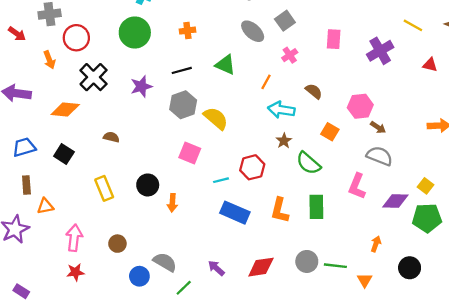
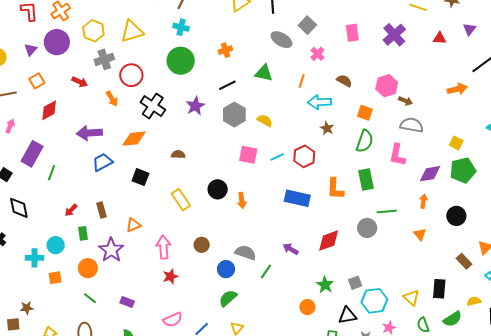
yellow semicircle: (216, 118) -> (265, 121), size x0.7
blue trapezoid: (24, 147) -> (102, 162), moved
green semicircle: (308, 163) -> (365, 141), moved, turned -100
cyan line: (221, 180) -> (277, 157), moved
brown rectangle: (26, 185) -> (101, 210), moved
purple diamond: (395, 201) -> (430, 174), moved
green line: (335, 266) -> (387, 211), moved

